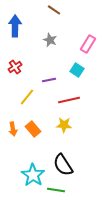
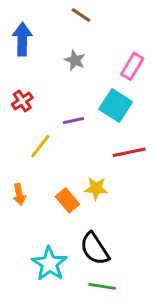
cyan square: (77, 70) -> (116, 106), size x1.5
red line: (69, 100) -> (129, 152), moved
orange rectangle: (33, 129) -> (67, 200), moved
green line: (56, 190) -> (102, 286), moved

